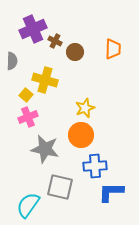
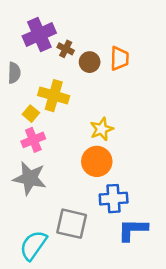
orange trapezoid: (113, 49) -> (120, 58), moved
gray star: (45, 149) -> (30, 178), moved

